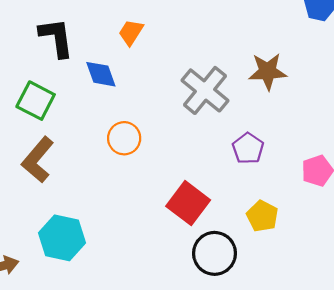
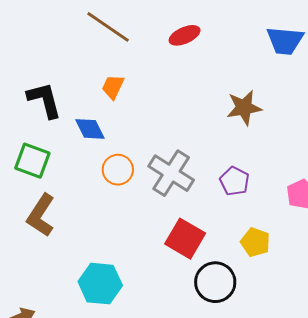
gray cross: (205, 90) -> (171, 173), moved
orange circle: (124, 138) -> (118, 170), moved
cyan hexagon: (62, 238) -> (100, 284), moved

